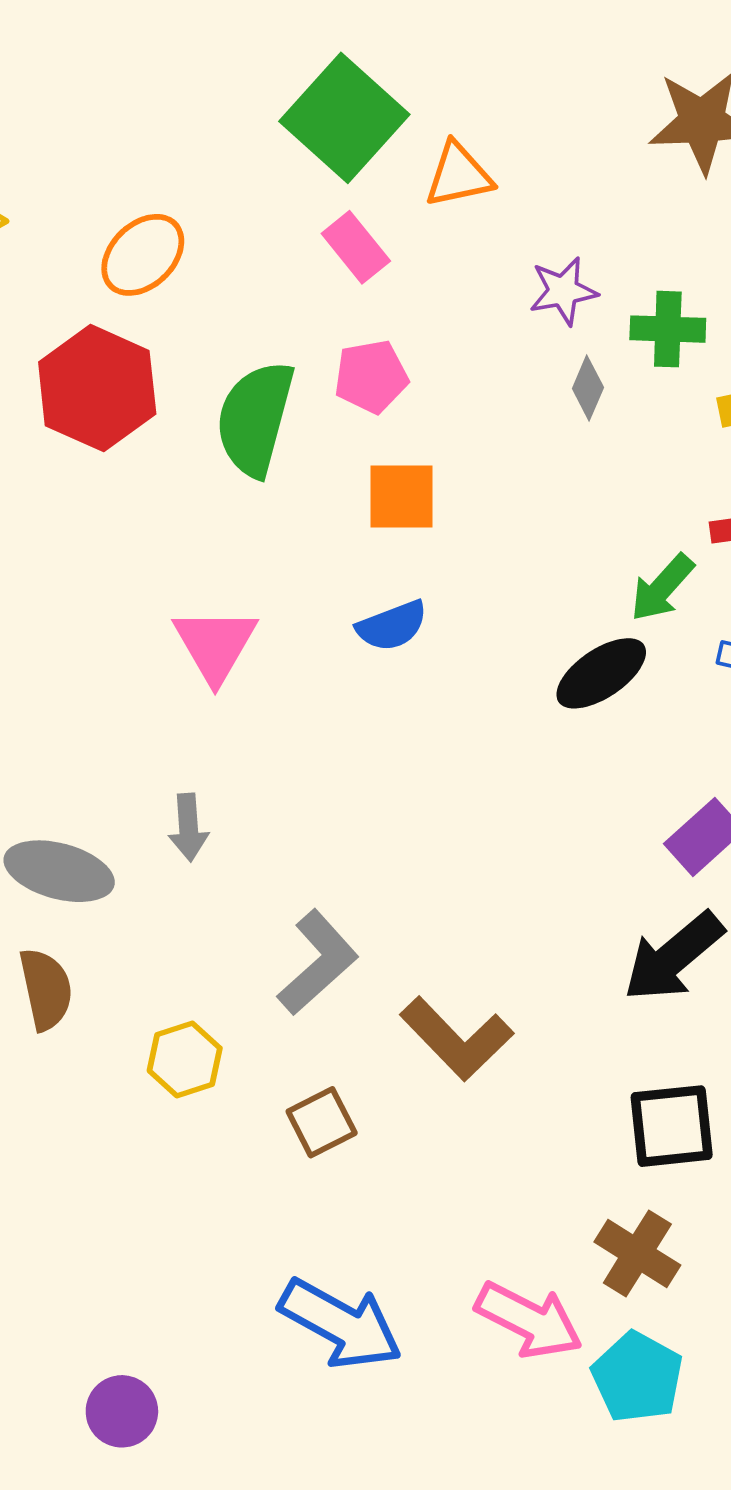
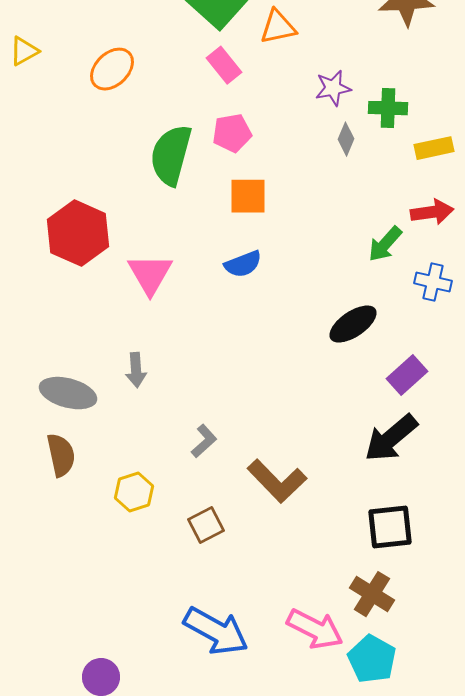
red hexagon: (97, 388) -> (78, 233), moved
black ellipse: (601, 673) -> (353, 324), moved
gray L-shape: (318, 962) -> (204, 441), size x0.6

